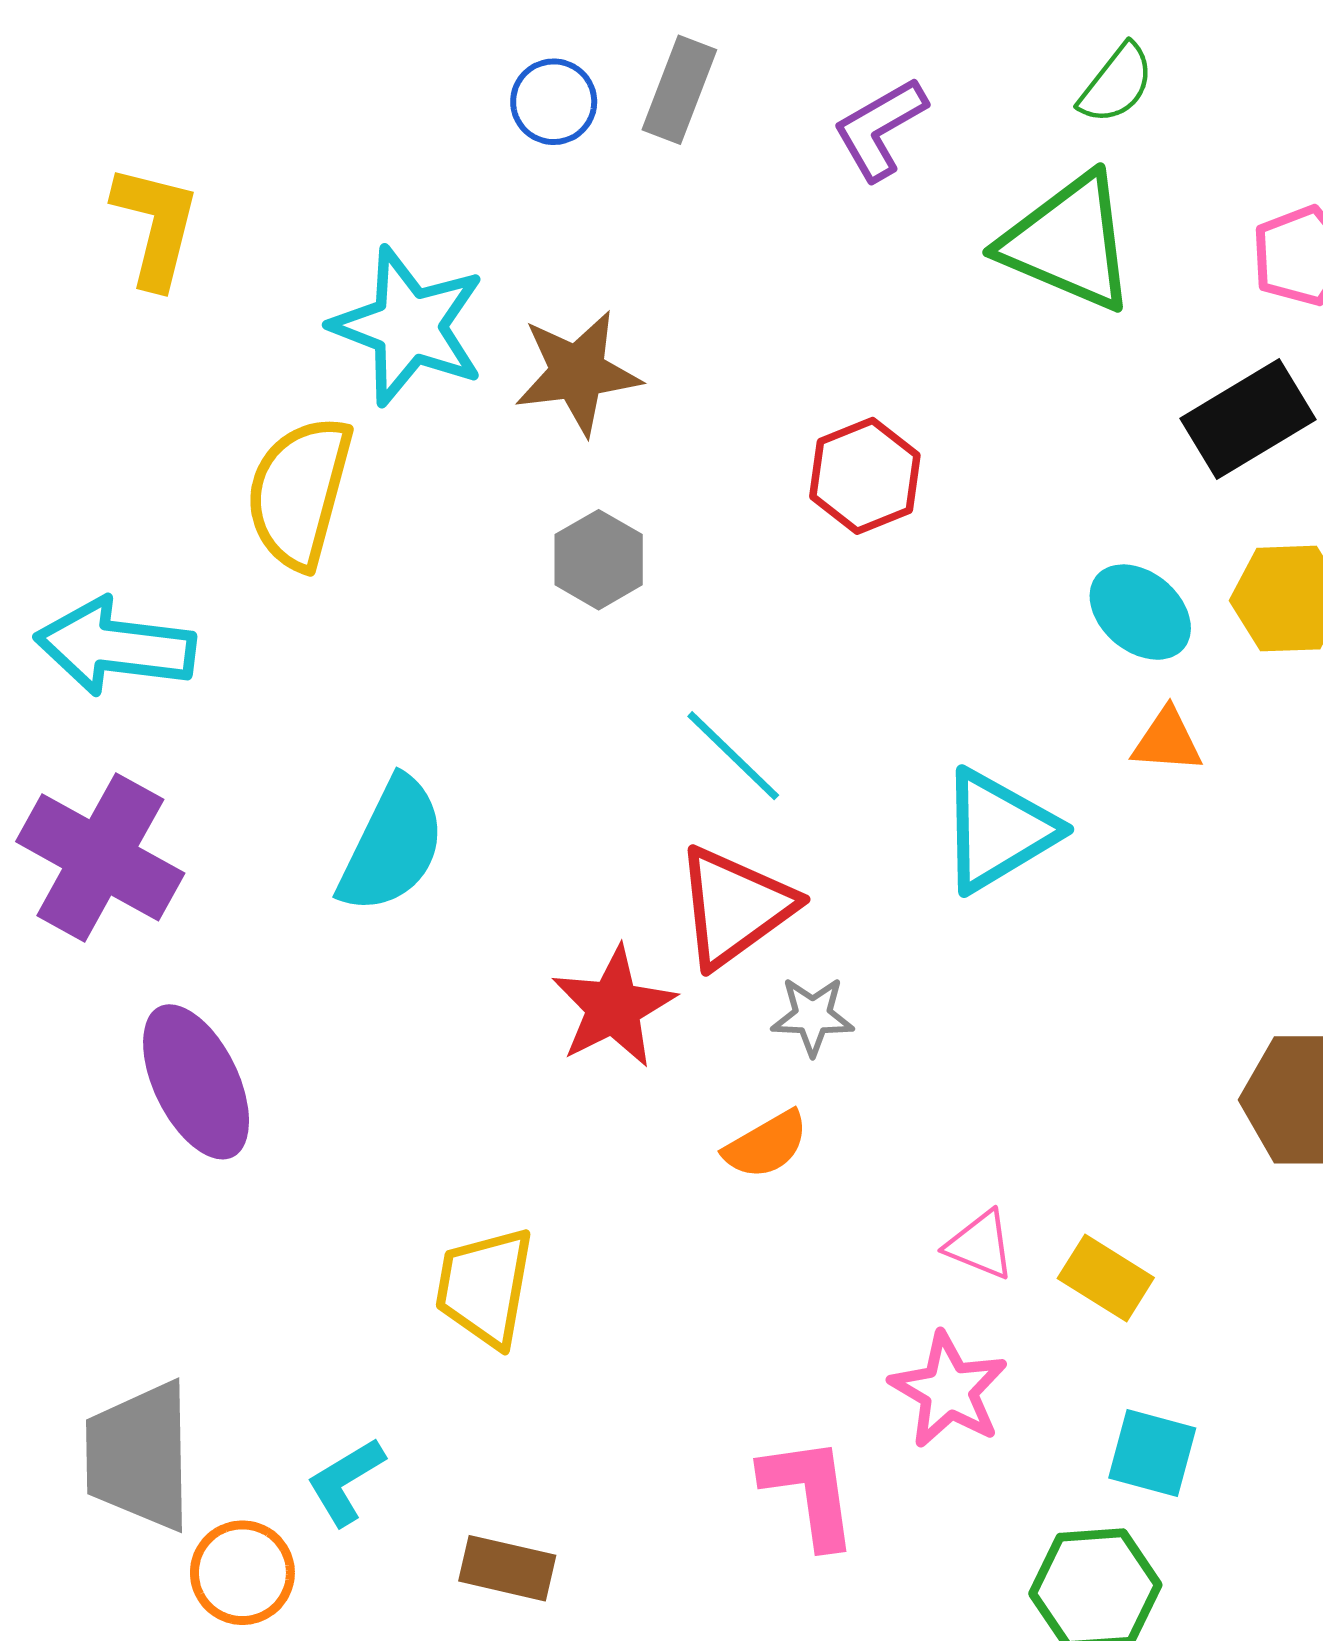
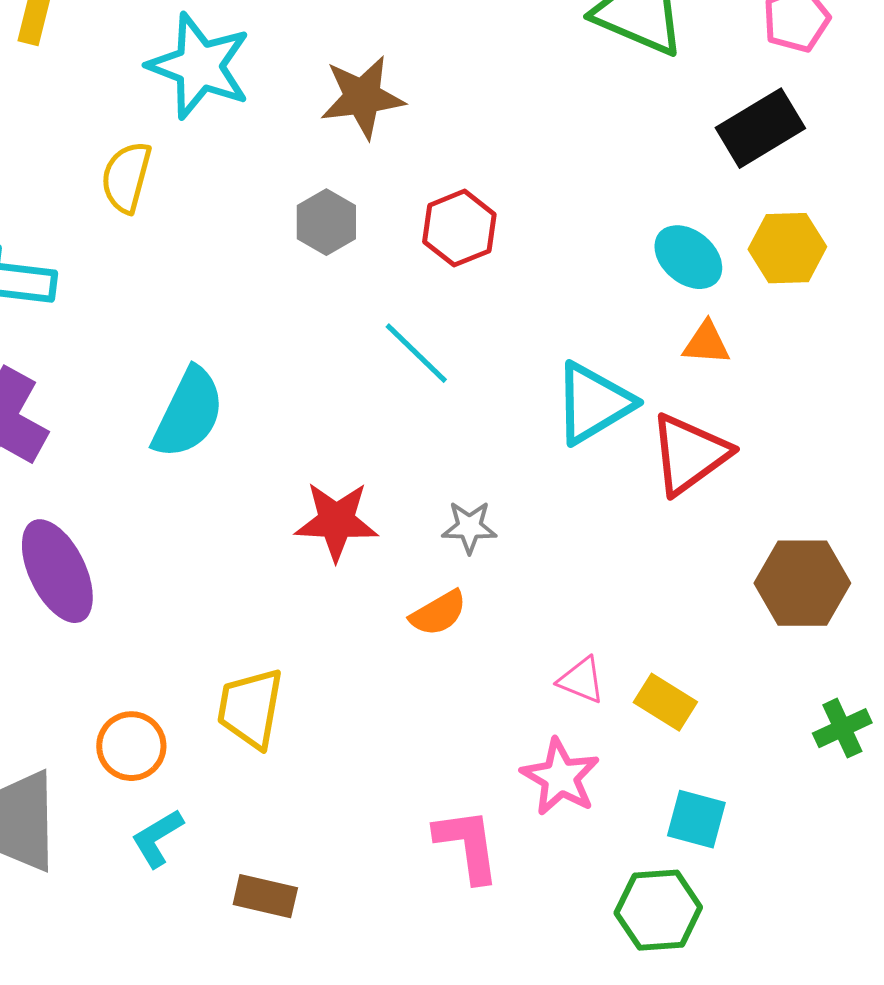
brown star: (578, 373) -> (362, 97), moved
red hexagon: (865, 476) -> (459, 228), moved
yellow semicircle: (299, 492) -> (126, 177), size x0.7
red triangle: (735, 907) -> (689, 454), moved
red star: (614, 1007) -> (336, 521), turned 30
orange circle: (242, 1573) -> (131, 746), moved

